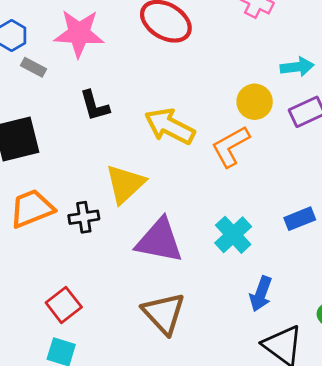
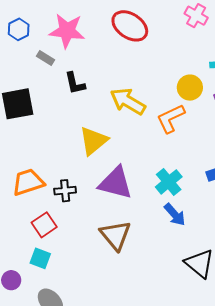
gray rectangle: (34, 67) -> (45, 58), moved
orange trapezoid: (32, 209) -> (28, 182), moved
black cross: (84, 217) -> (65, 191), moved
blue arrow: (261, 294) -> (175, 215), moved, turned -65

